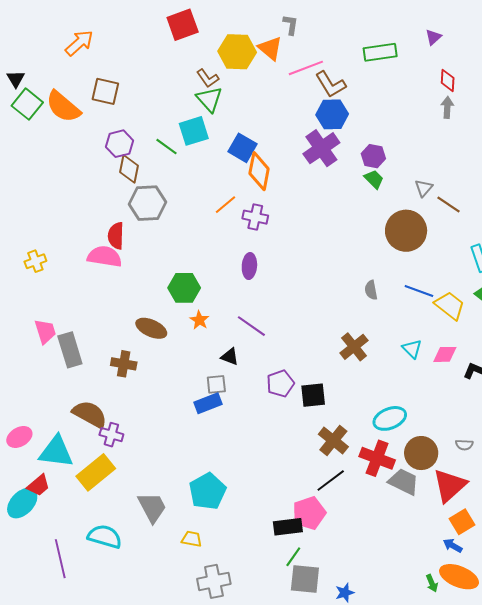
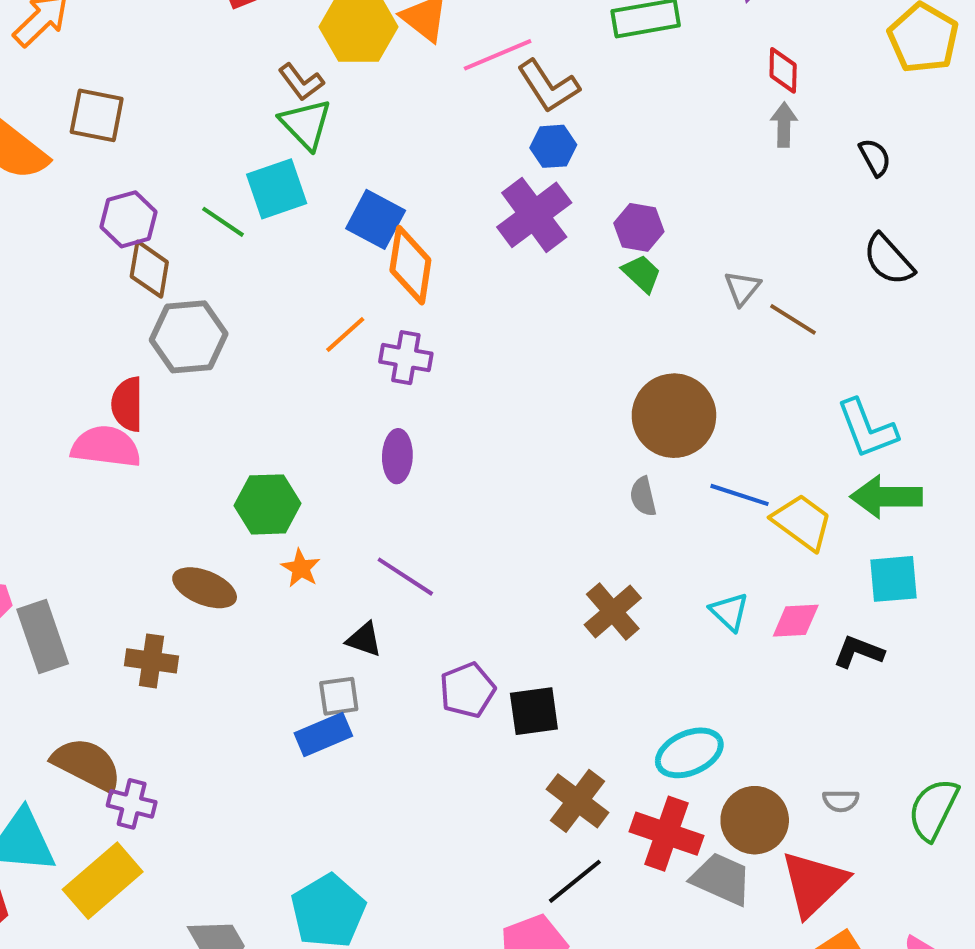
blue hexagon: (332, 114) -> (553, 146), size x0.7
brown circle: (406, 231) -> (674, 416), moved

